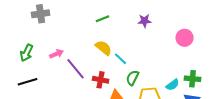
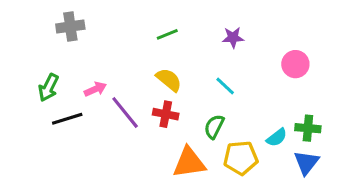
cyan line: (121, 59) -> (225, 86), moved
red cross: (101, 80) -> (166, 114), moved
black line: (28, 82) -> (67, 119), moved

